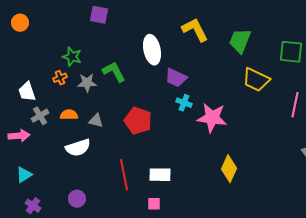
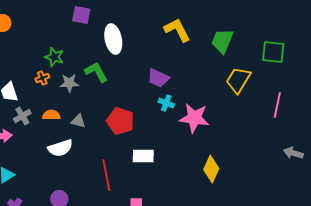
white ellipse: (152, 50) -> (113, 39), moved
yellow trapezoid: (256, 80) -> (238, 80), turned 96
white rectangle: (160, 175) -> (143, 156), moved

